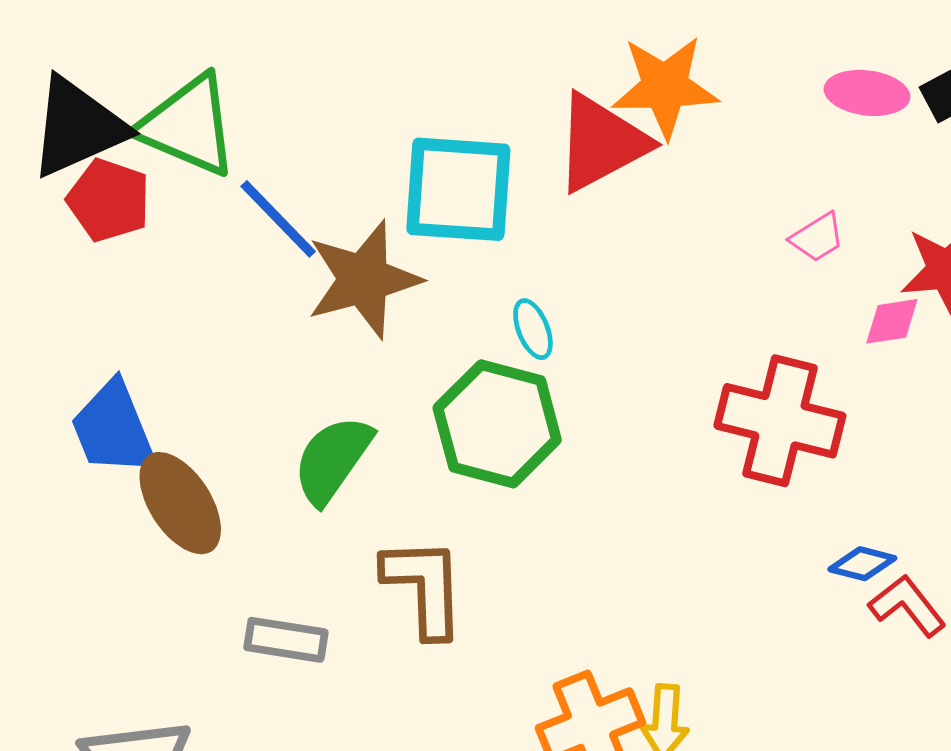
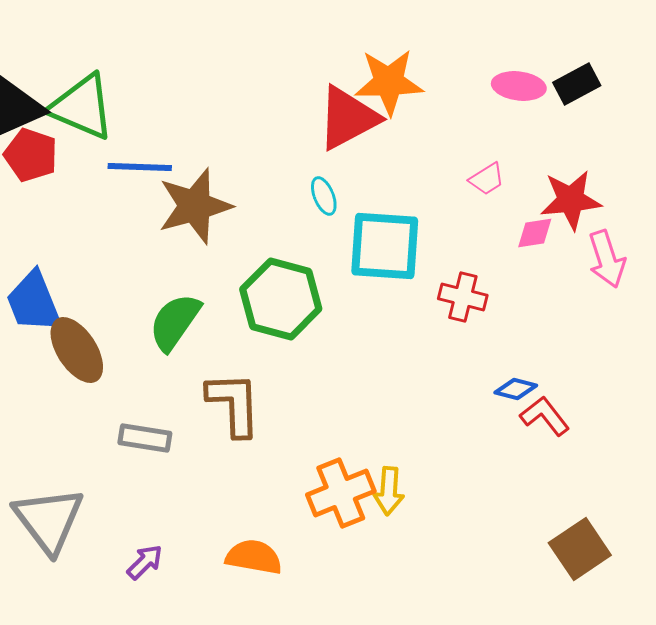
cyan square: (458, 189) -> (385, 246), moved
blue line: (278, 219) -> (140, 167), turned -44
cyan ellipse: (533, 329) -> (324, 196), moved
red cross: (780, 421) -> (463, 297), size x0.6

